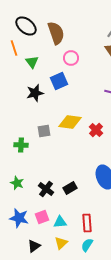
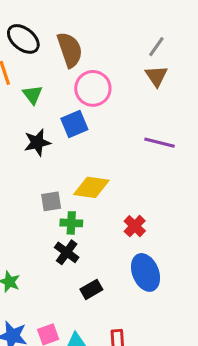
pink circle: (71, 58) -> (93, 88), size x1.5
red cross: (96, 130) -> (135, 226), moved
green cross: (21, 145) -> (71, 223), moved
black cross: (46, 189) -> (67, 252), moved

